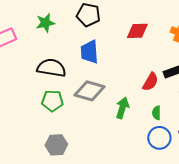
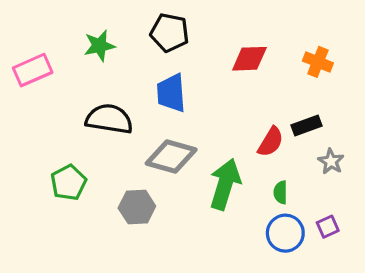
green pentagon: (52, 101) -> (68, 183), moved, turned -30
green arrow: (122, 108) -> (225, 184), size x1.4
gray hexagon: (56, 145) -> (137, 207), moved

